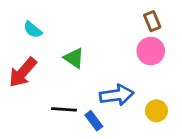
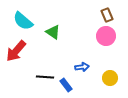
cyan semicircle: (33, 30) -> (23, 21), size x1.5
green triangle: (74, 58) -> (53, 32), moved
blue arrow: (117, 95) -> (82, 67), size x0.6

